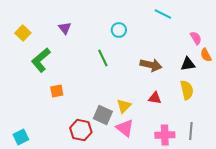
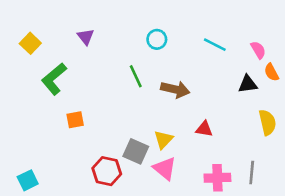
cyan line: (163, 14) -> (215, 45), moved
brown arrow: (151, 65) -> (175, 89), moved
yellow semicircle: (187, 90) -> (267, 122), moved

